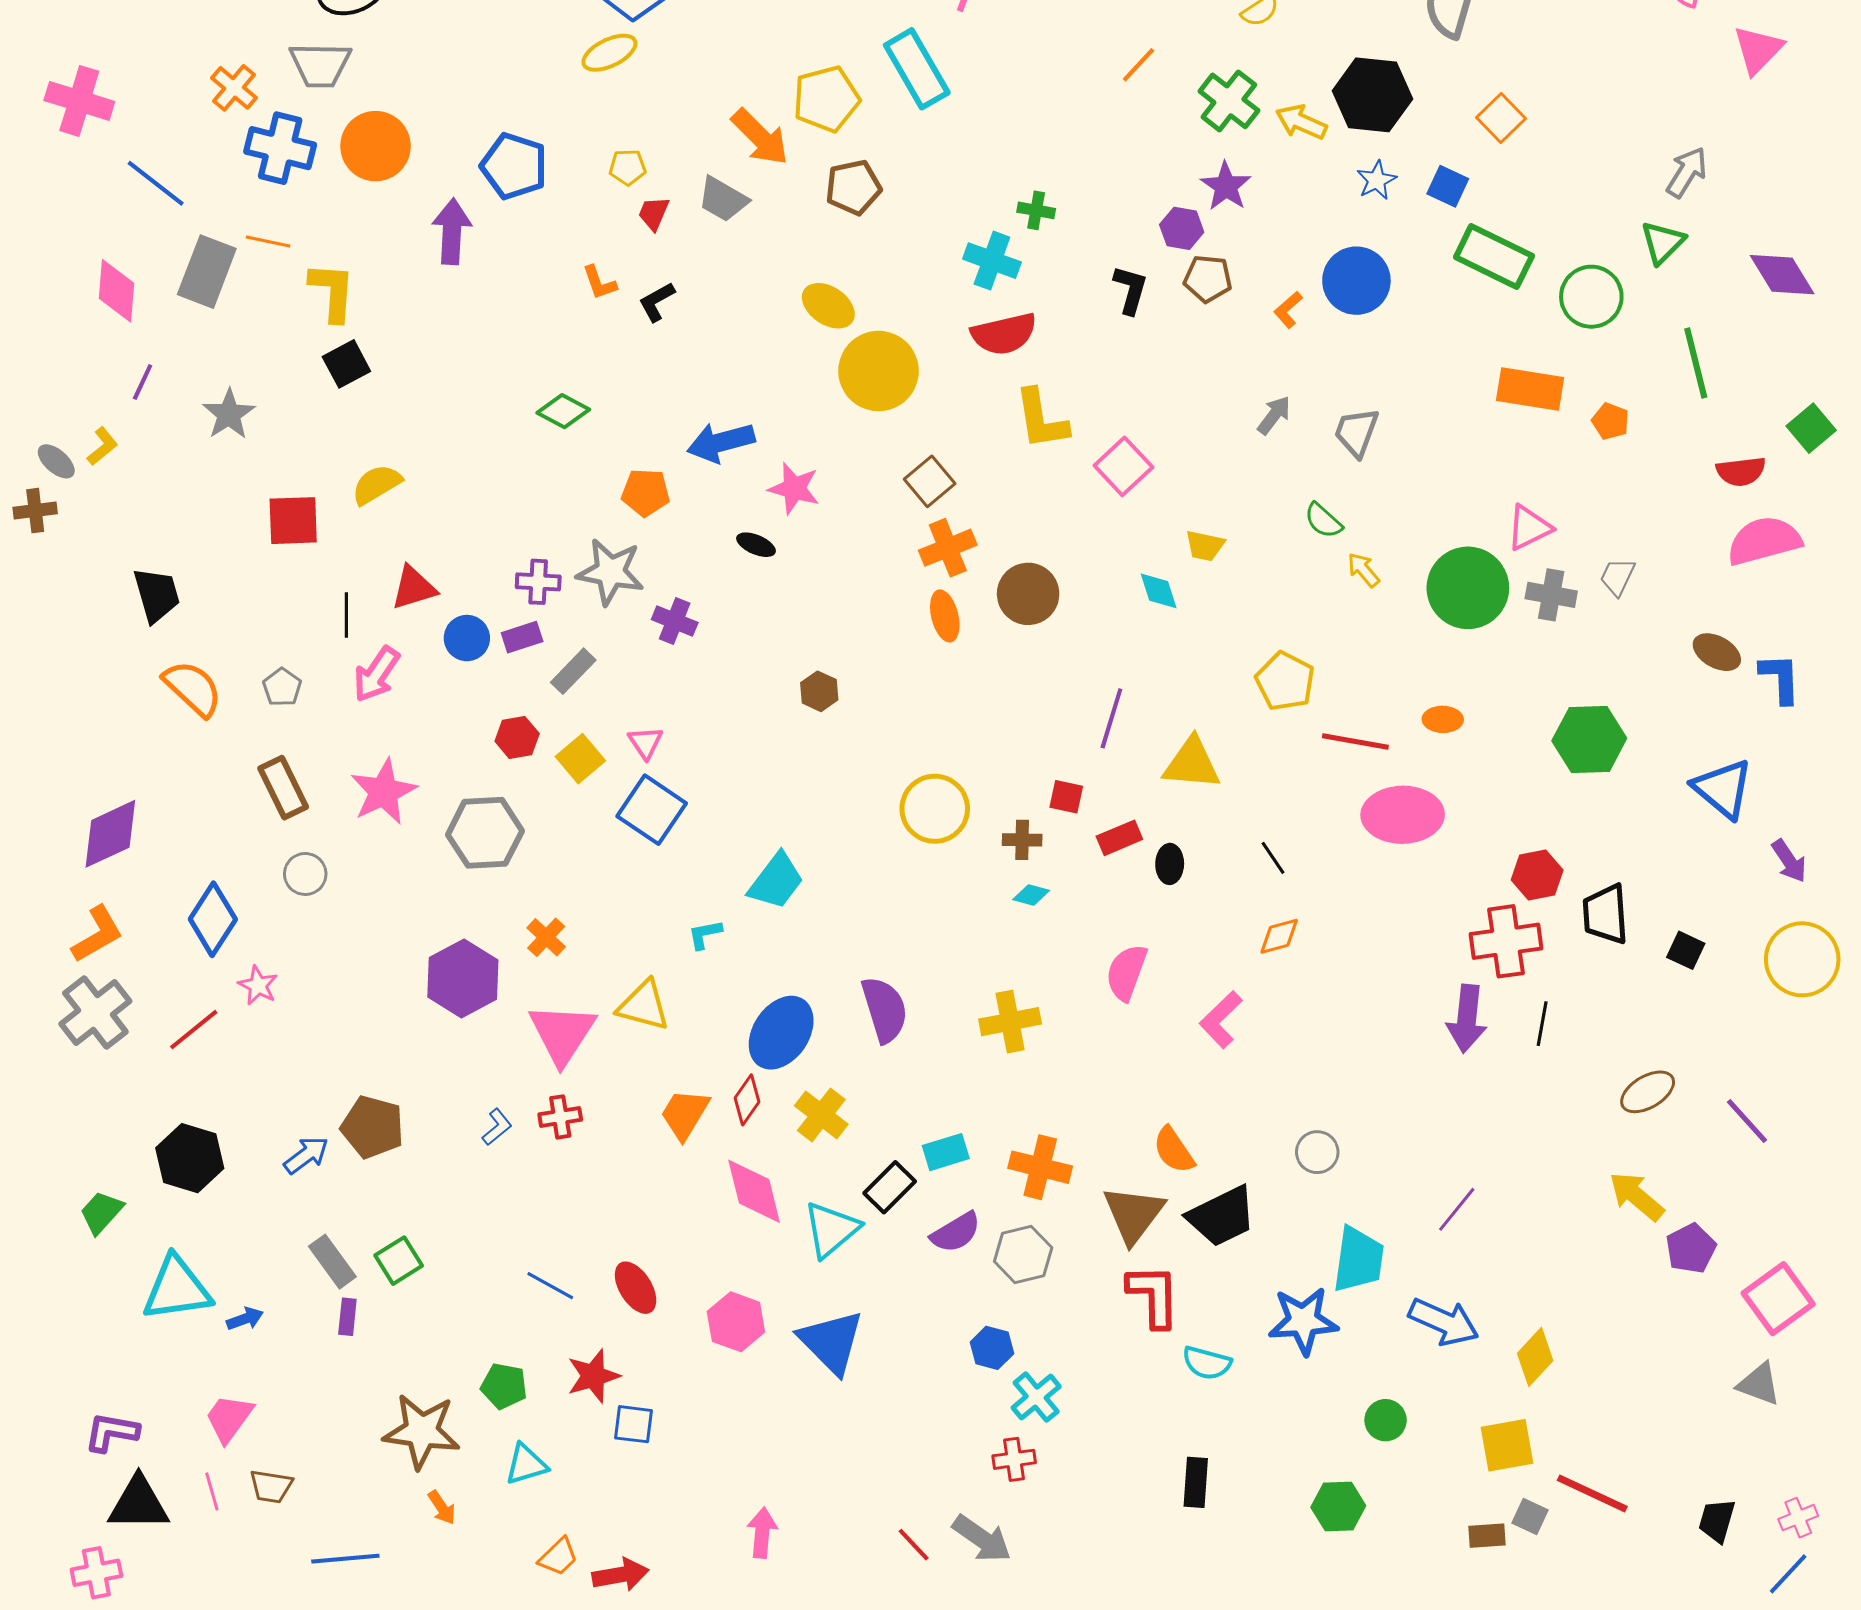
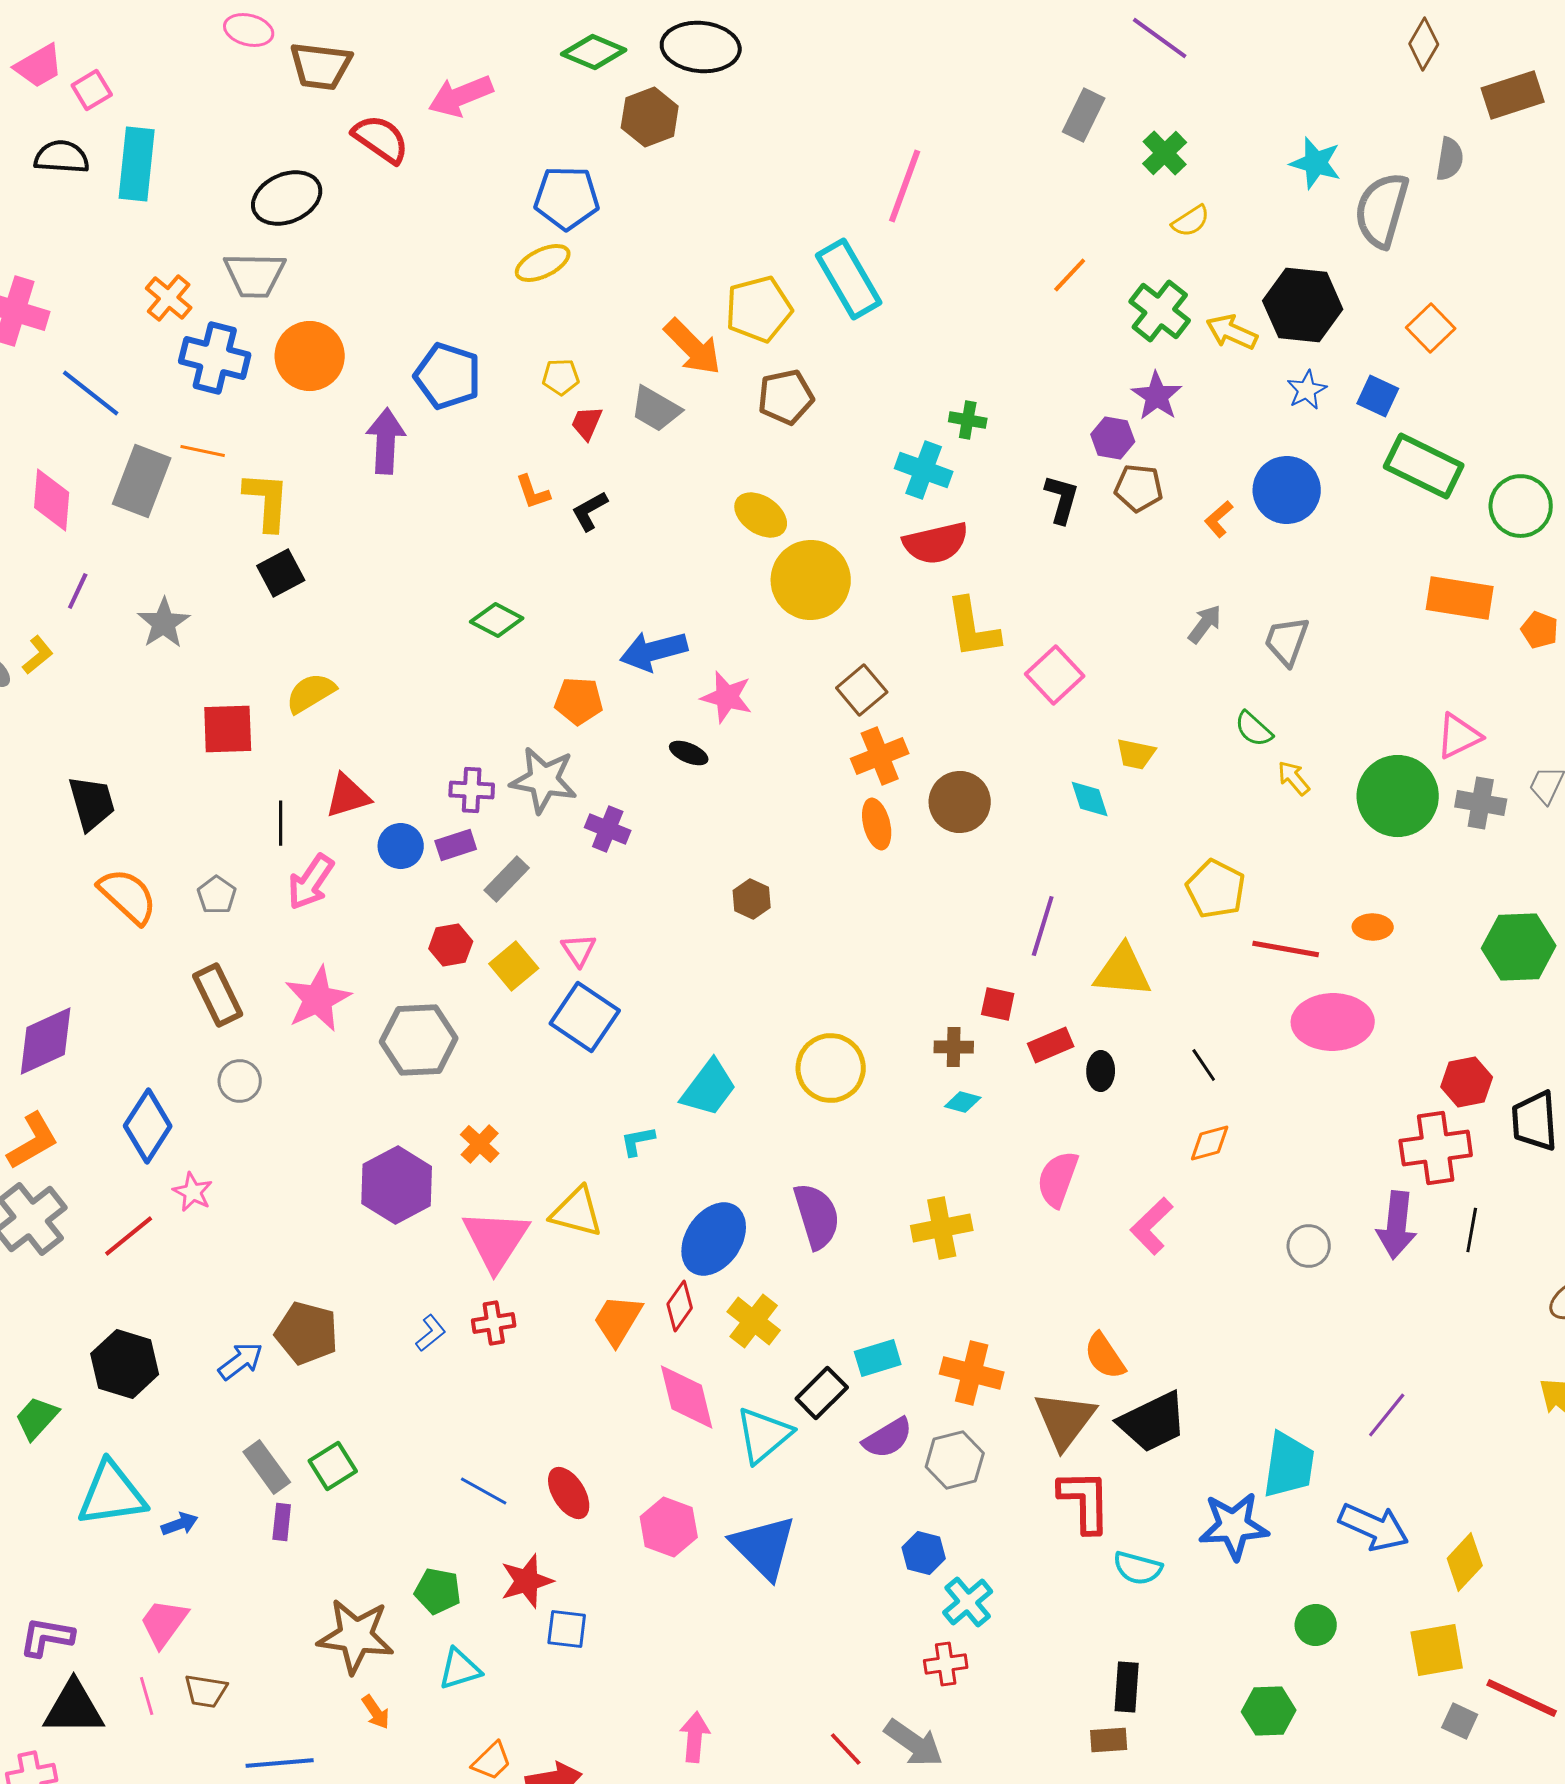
yellow circle: (935, 809) -> (831, 1068), moved
gray circle: (1317, 1152) -> (1309, 1246), moved
brown rectangle: (1487, 1536) -> (1109, 1740), moved

